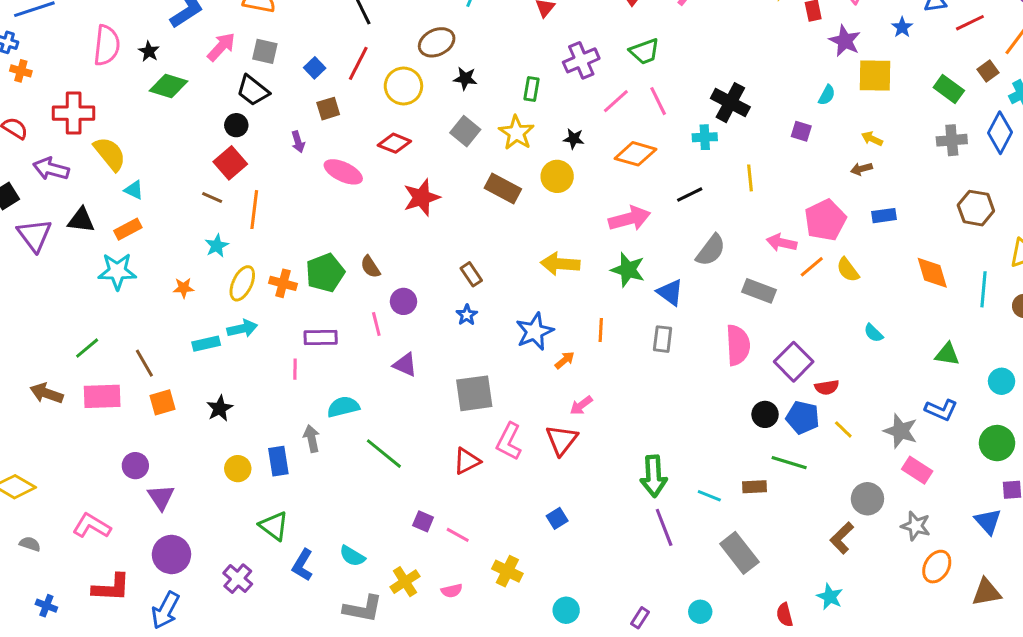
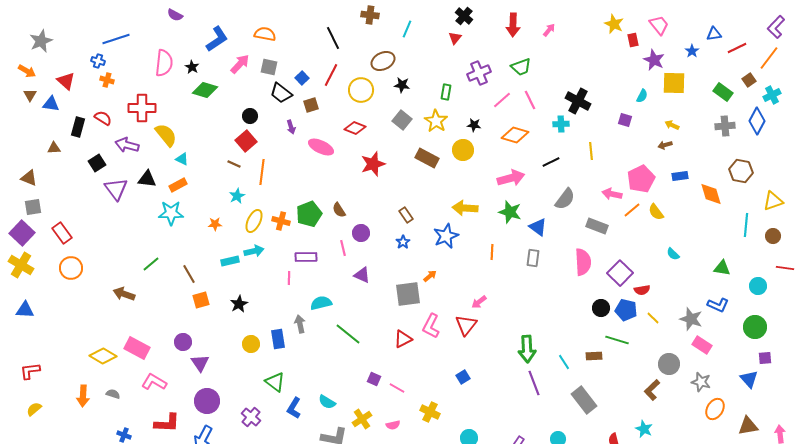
black trapezoid: (253, 91) -> (281, 93), moved
orange diamond: (932, 273) -> (711, 194), moved
blue star: (535, 332) -> (446, 236), moved
orange arrow: (565, 360) -> (430, 276), moved
pink rectangle: (102, 396) -> (137, 348), moved, turned 30
cyan line: (709, 496) -> (564, 362), turned 35

